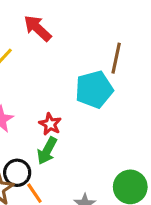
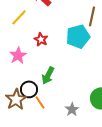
red star: (50, 124) -> (41, 39), moved

